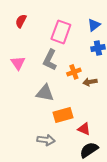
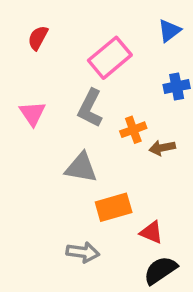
blue triangle: (94, 25) -> (169, 31), moved
pink rectangle: (61, 32) -> (110, 58), turned 30

